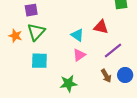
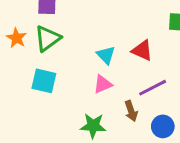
brown arrow: (106, 76) -> (131, 111), moved
green star: (68, 83) -> (93, 126), moved

